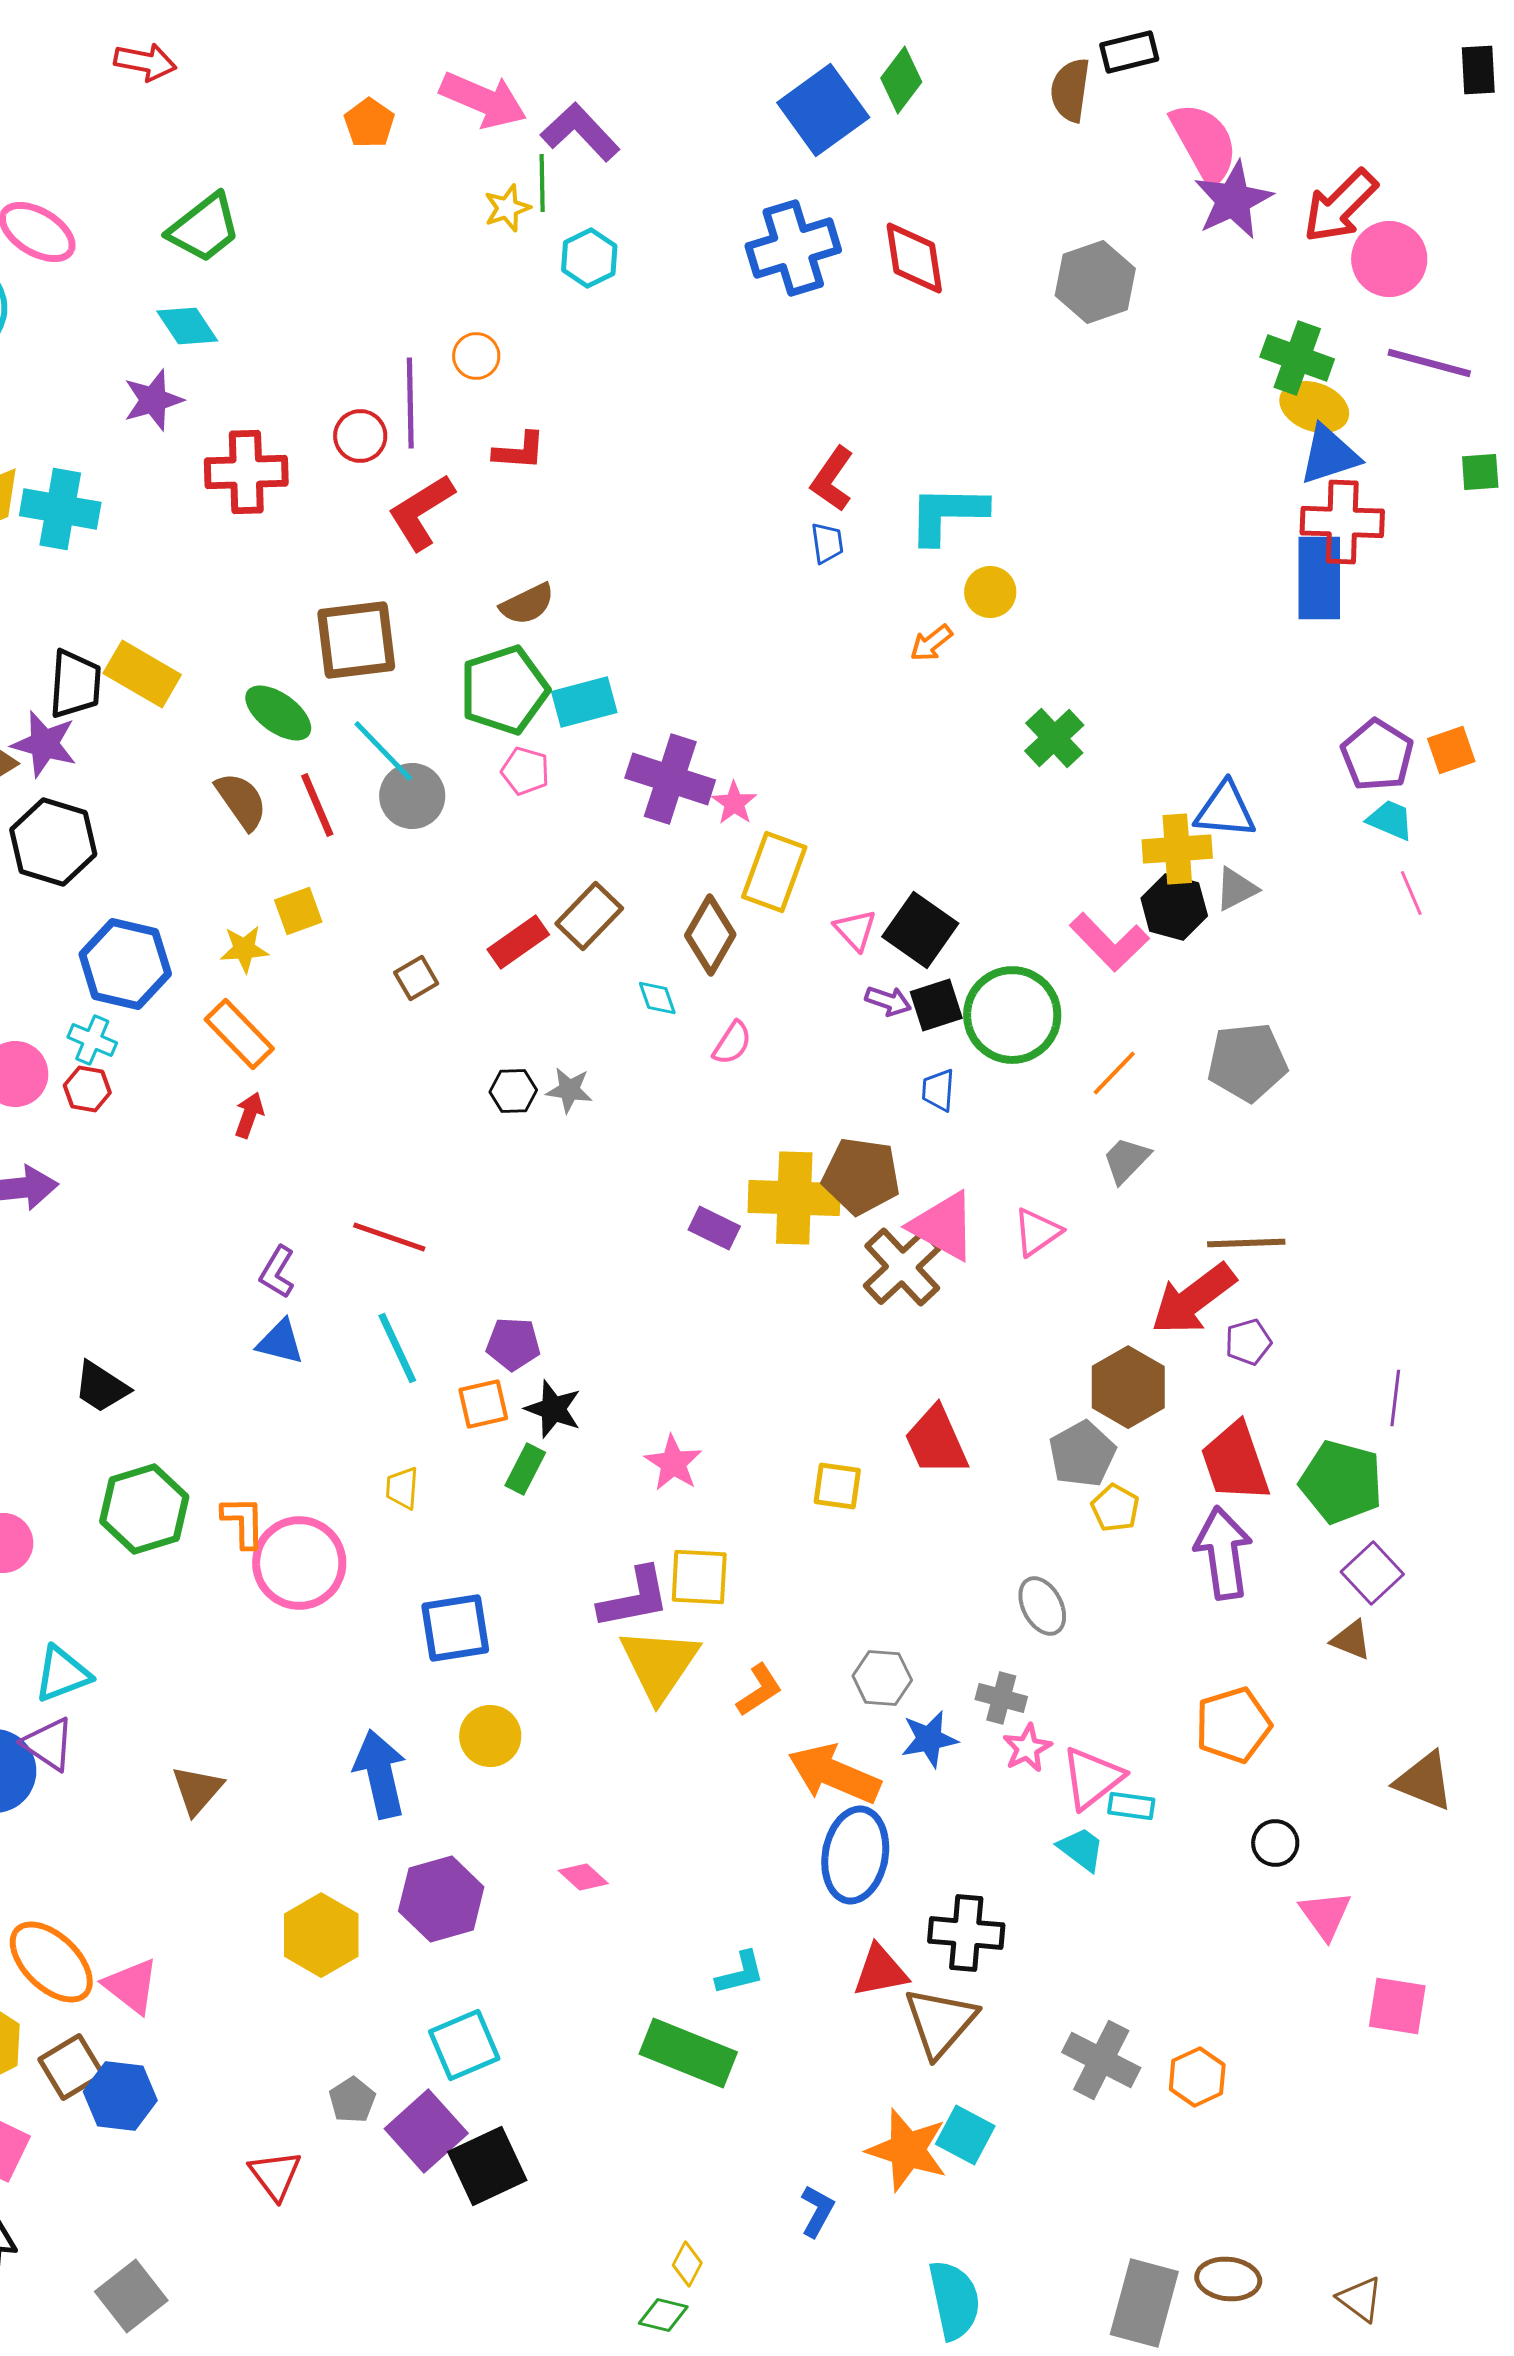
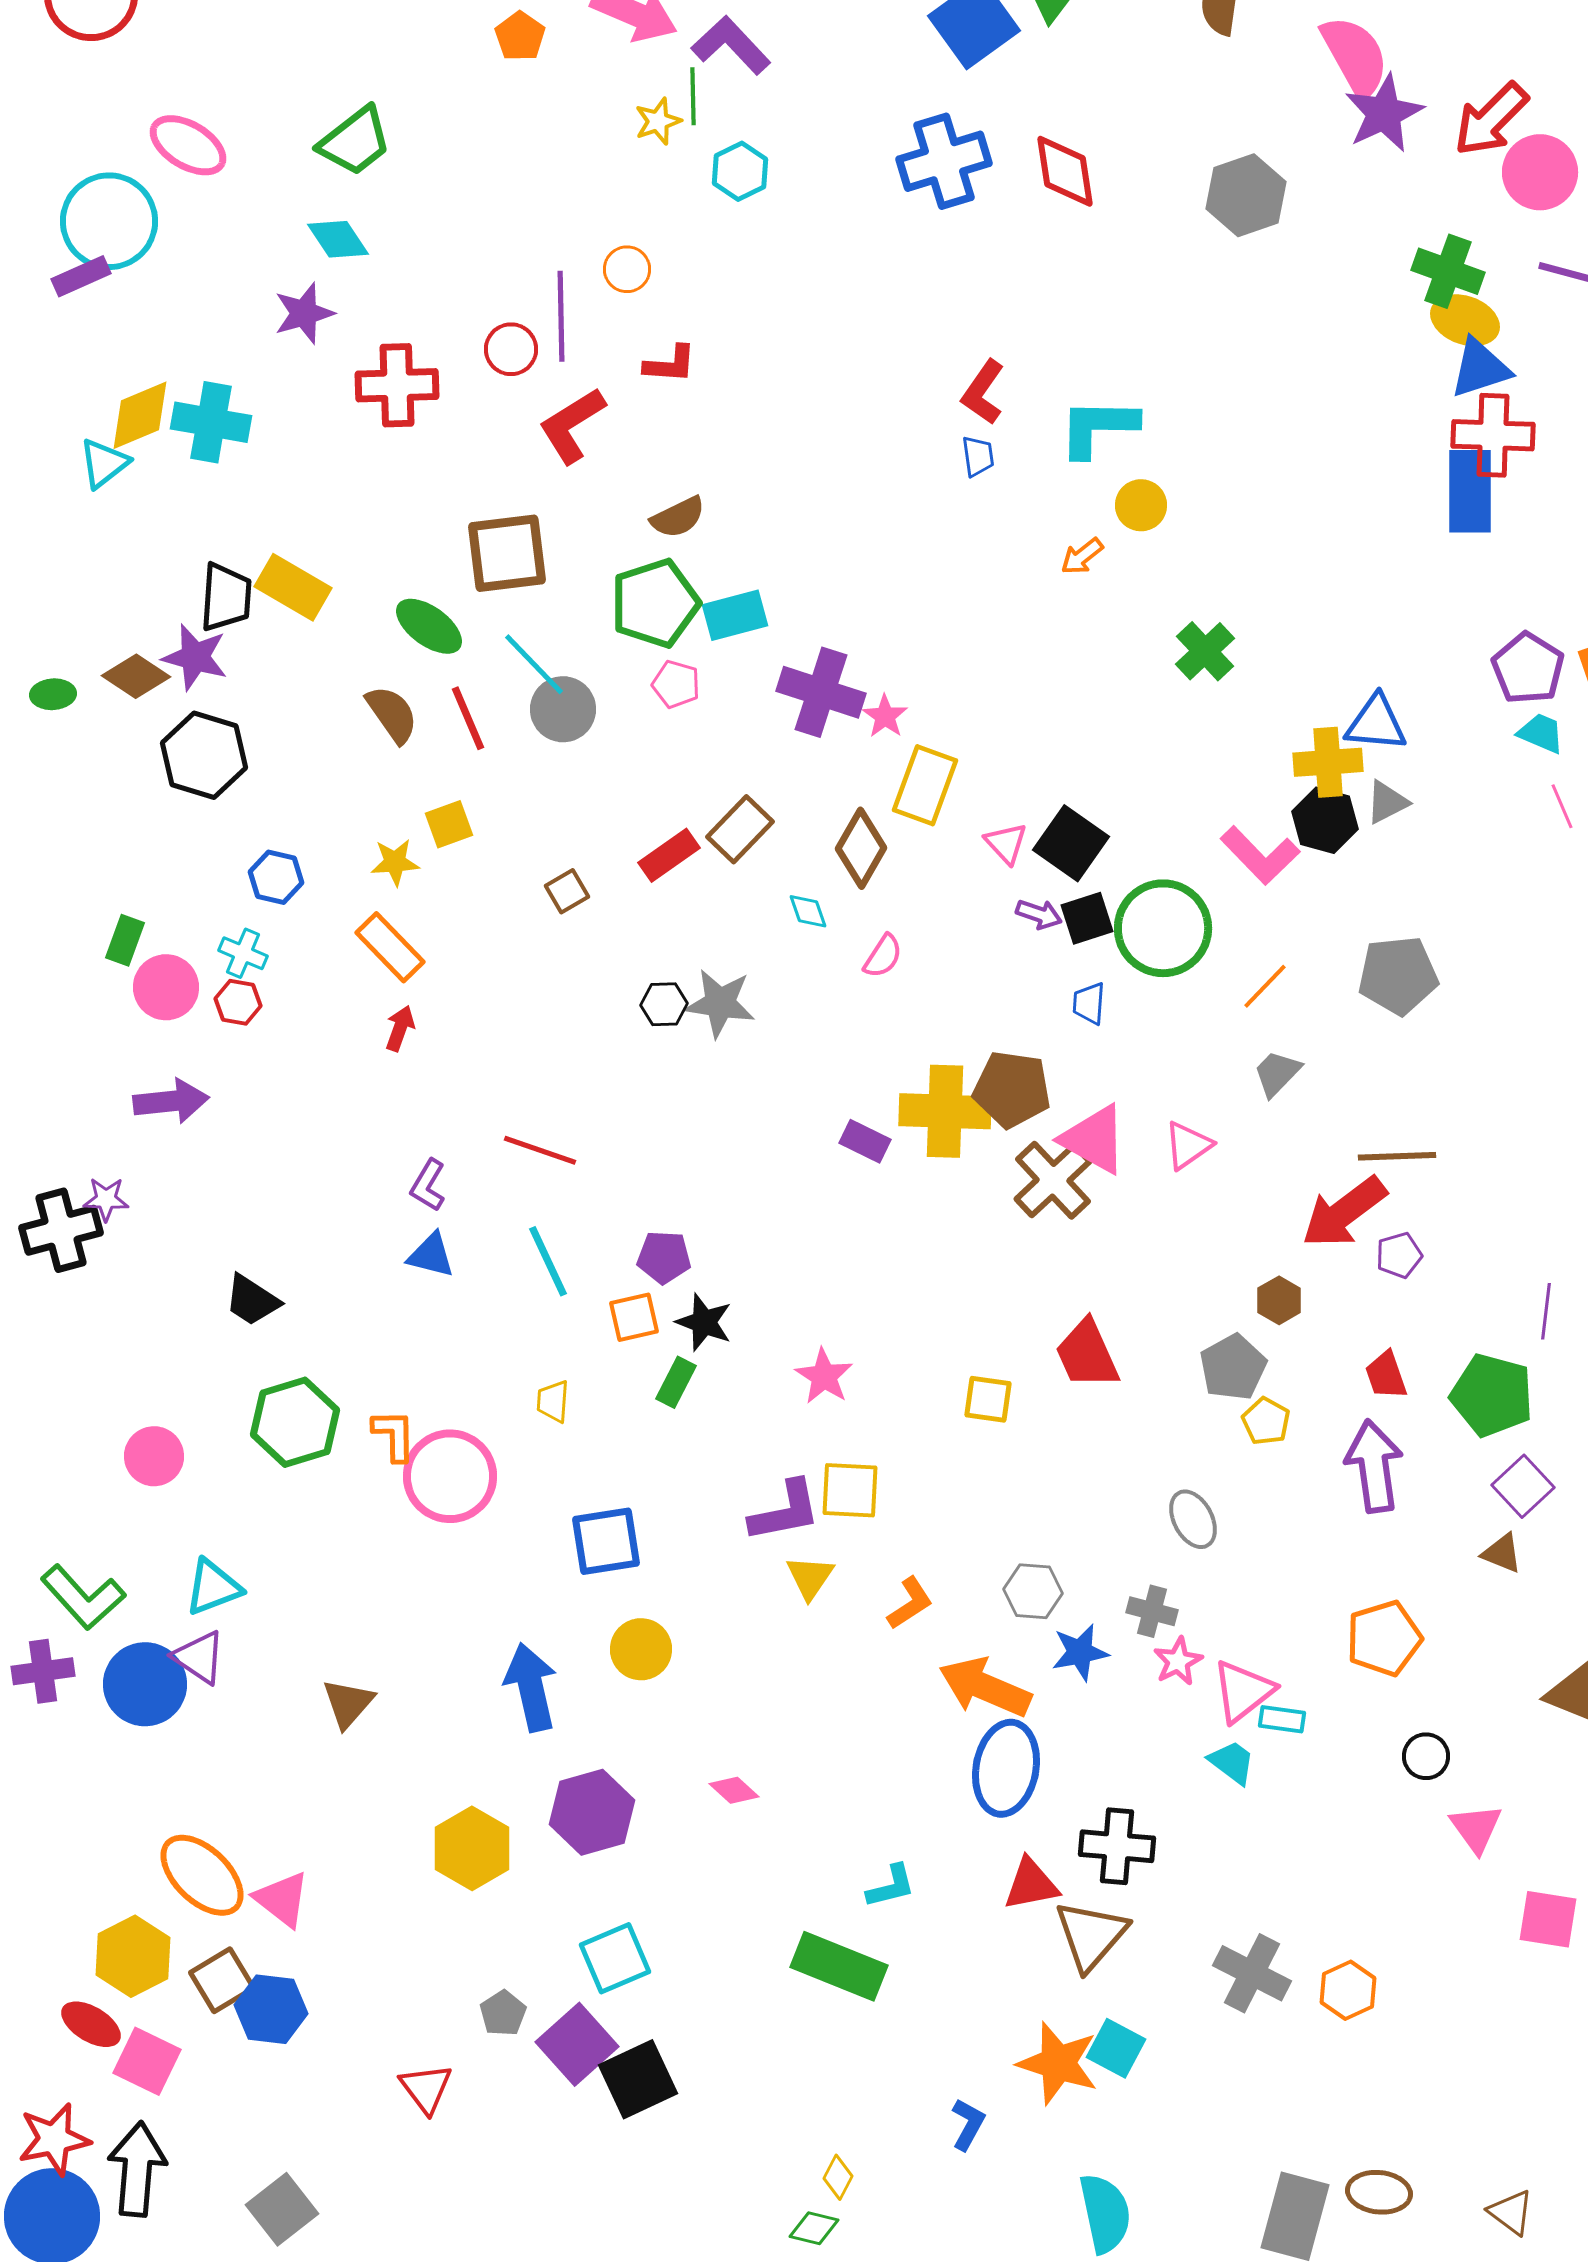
blue hexagon: (125, 964) -> (276, 877), size x0.6
gray star: (569, 1090) -> (720, 1003), size x1.5
brown hexagon: (1128, 1387) -> (1279, 1300), size x0.6
red trapezoid: (1235, 1462) -> (1386, 1375), size x0.6
yellow triangle: (659, 1664) -> (810, 1577), size x0.6

